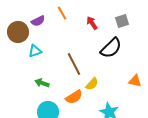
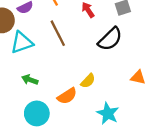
cyan triangle: (35, 51) -> (22, 43), size x1.5
brown line: (74, 64) -> (58, 33), moved

